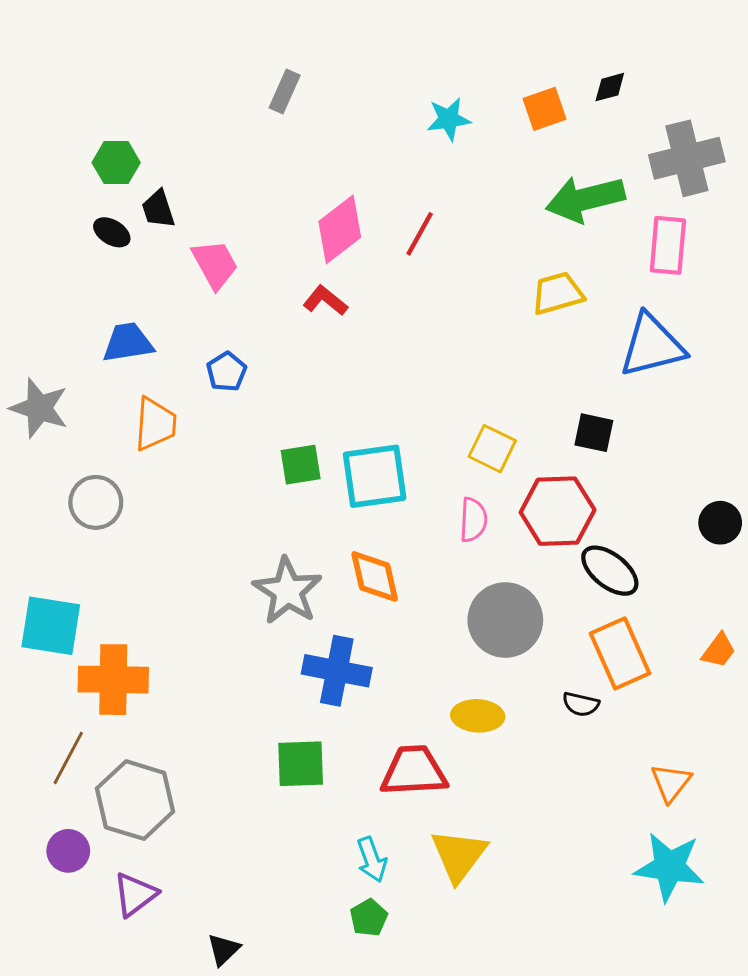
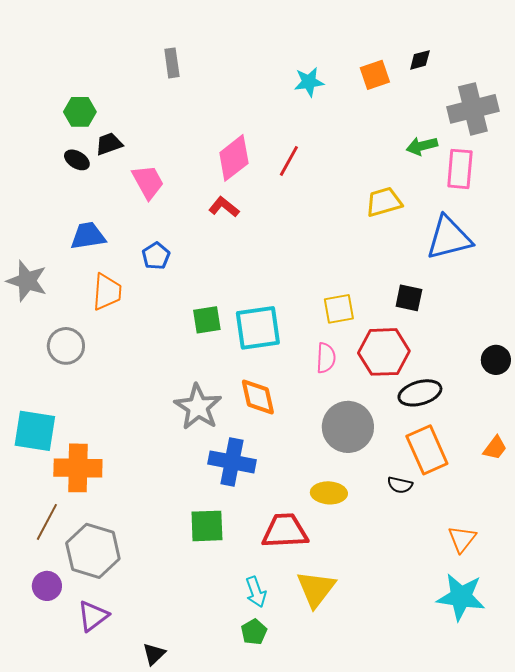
gray rectangle: (285, 91) -> (172, 63), moved, turned -32
green arrow: (585, 199) -> (422, 146), moved, size x0.6
black trapezoid: (158, 209) -> (109, 144), turned 88
yellow square: (492, 449) -> (339, 309), turned -36
black ellipse: (610, 571) -> (420, 393), turned -54

